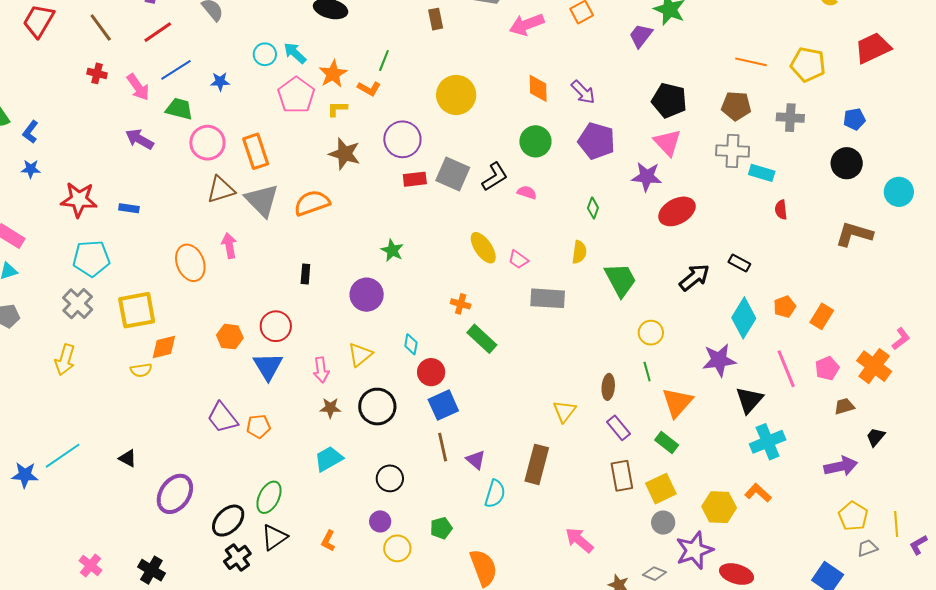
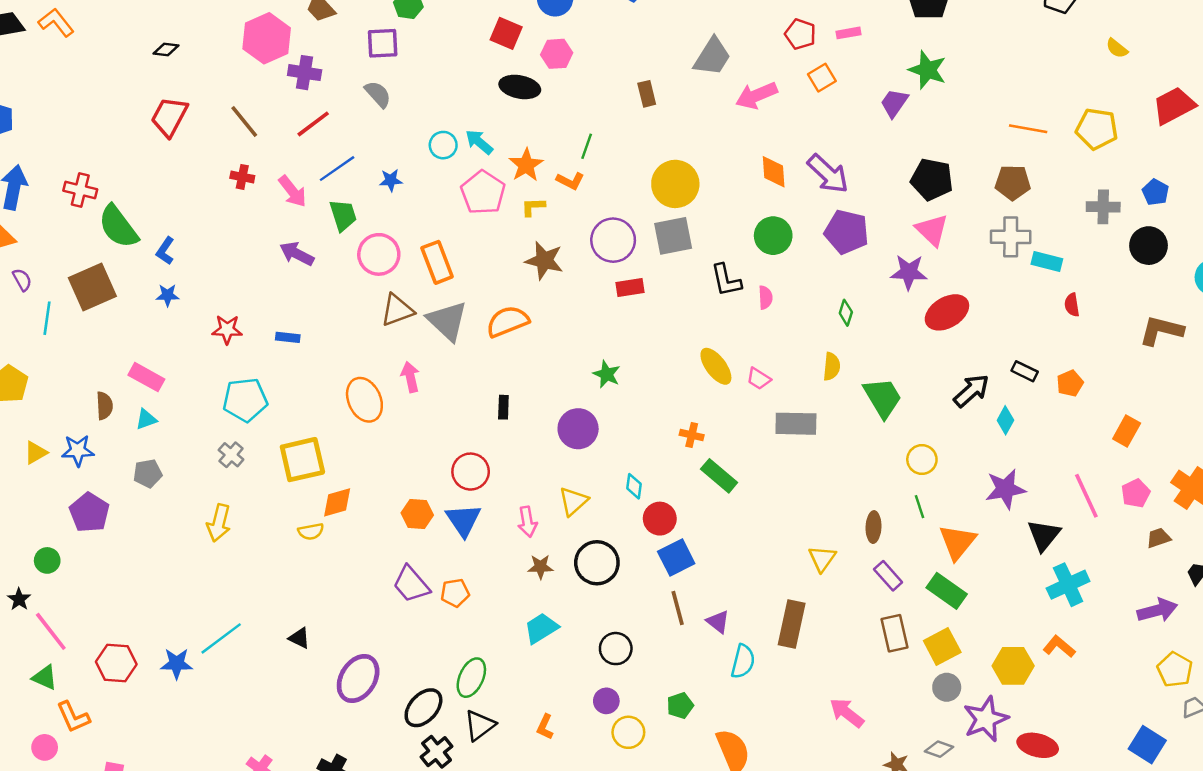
purple arrow: (583, 92) -> (828, 174), size x1.4
green trapezoid: (179, 109) -> (343, 215), turned 60
gray cross: (790, 118) -> (1103, 207), moved
blue pentagon: (854, 119) -> (1155, 192), turned -30
gray square: (453, 174) -> (673, 236), moved, turned -32
black L-shape: (495, 177) -> (726, 280), turned 112
pink semicircle: (527, 192) -> (765, 297), turned 72
red star: (79, 200) -> (227, 330), size x0.7
gray cross: (78, 304) -> (231, 455), size x0.7
orange pentagon: (785, 307) -> (1070, 383), moved
cyan diamond: (744, 318) -> (1005, 420), moved, size x0.6
orange hexagon: (230, 337) -> (417, 514), moved
green rectangle: (667, 442) -> (947, 591), size x1.4

